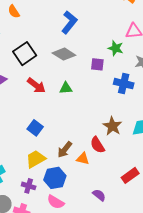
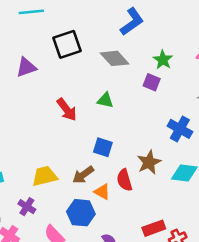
green star: (116, 48) -> (163, 60), moved
blue cross: (124, 84) -> (180, 129), moved
red arrow: (36, 85) -> (67, 110), moved
blue square: (35, 128) -> (103, 147), moved, turned -35
blue hexagon: (55, 178) -> (81, 213), moved

